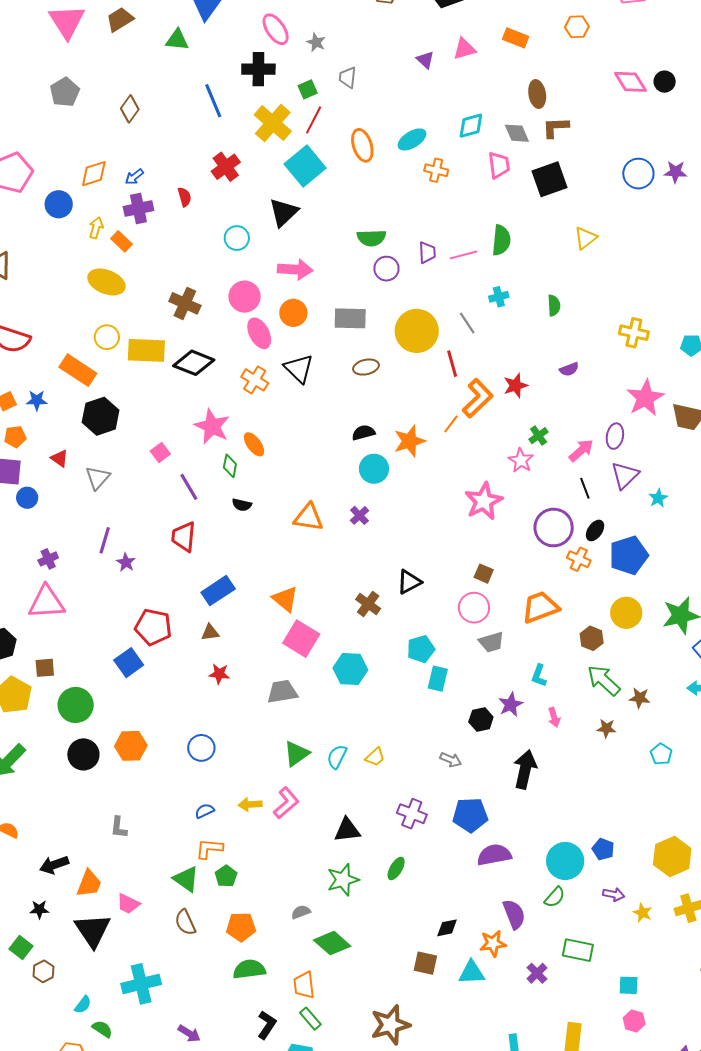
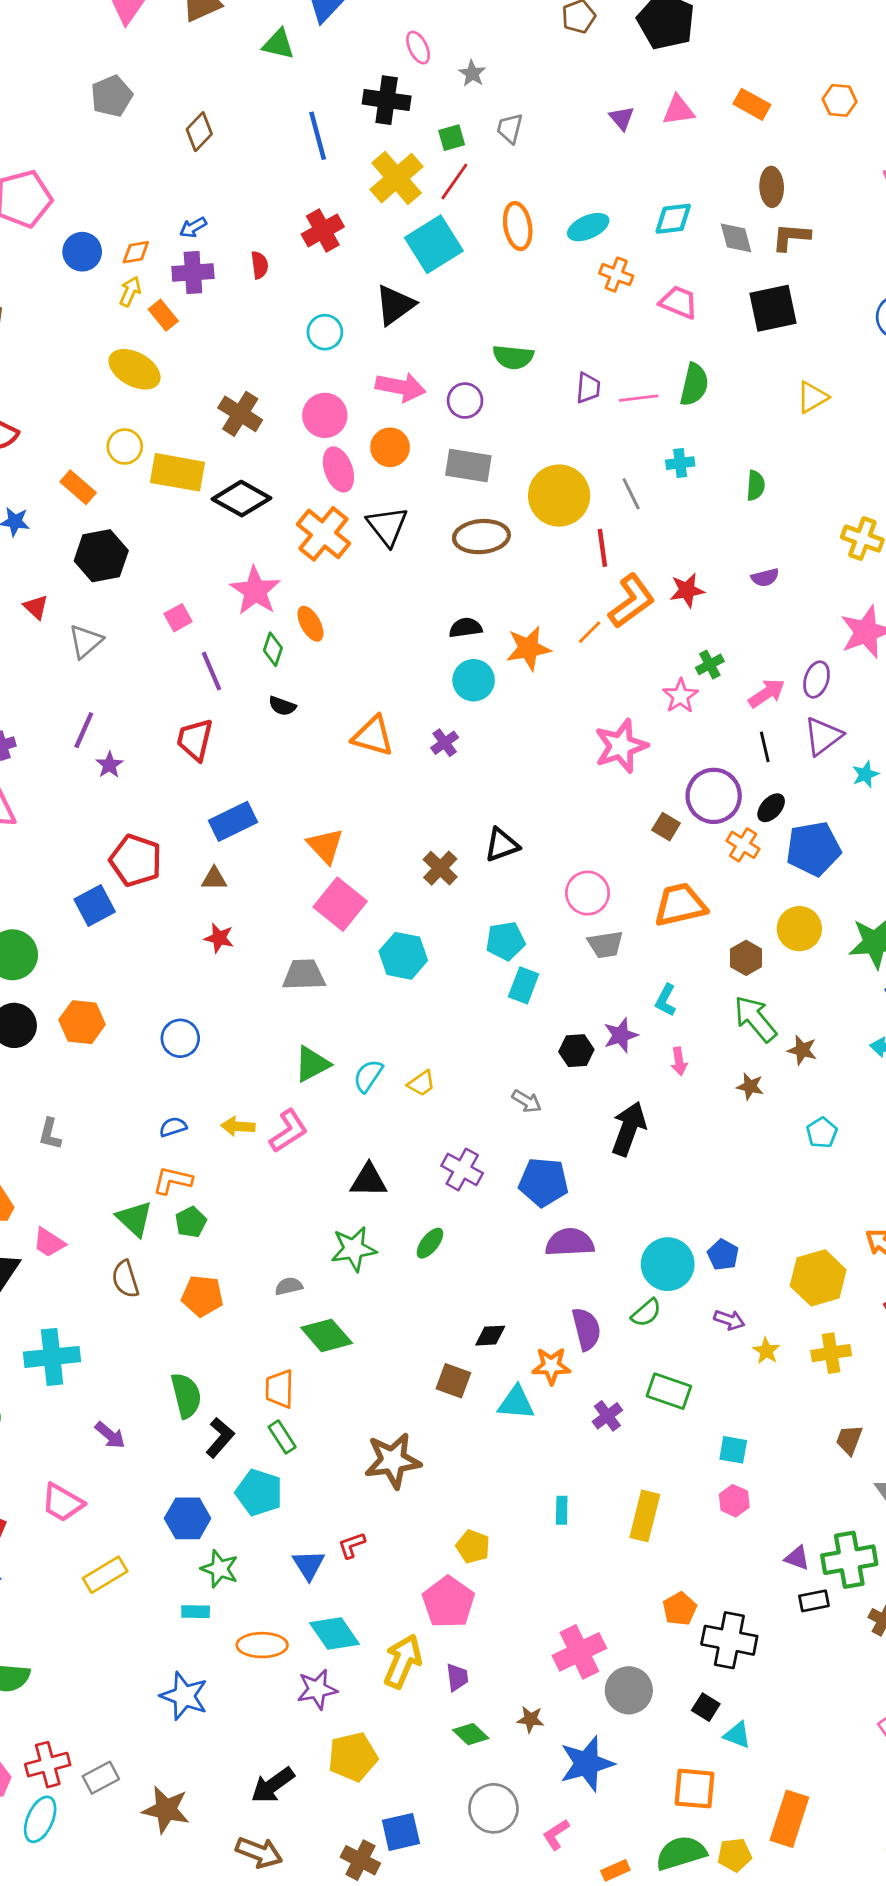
pink ellipse: (276, 29) -> (418, 48), size x0.7
pink trapezoid: (499, 165) -> (679, 302), moved, turned -68
orange diamond: (94, 174) -> (136, 252), moved, size x0.7
purple circle: (386, 269) -> (465, 401), moved
brown ellipse: (366, 367) -> (481, 537), size x1.5
orange rectangle: (78, 370) -> (78, 487), size x0.7
orange cross: (255, 380) -> (323, 534), size x1.4
brown square: (484, 574) -> (666, 827), moved
green semicircle: (249, 969) -> (186, 1395), moved, turned 76

